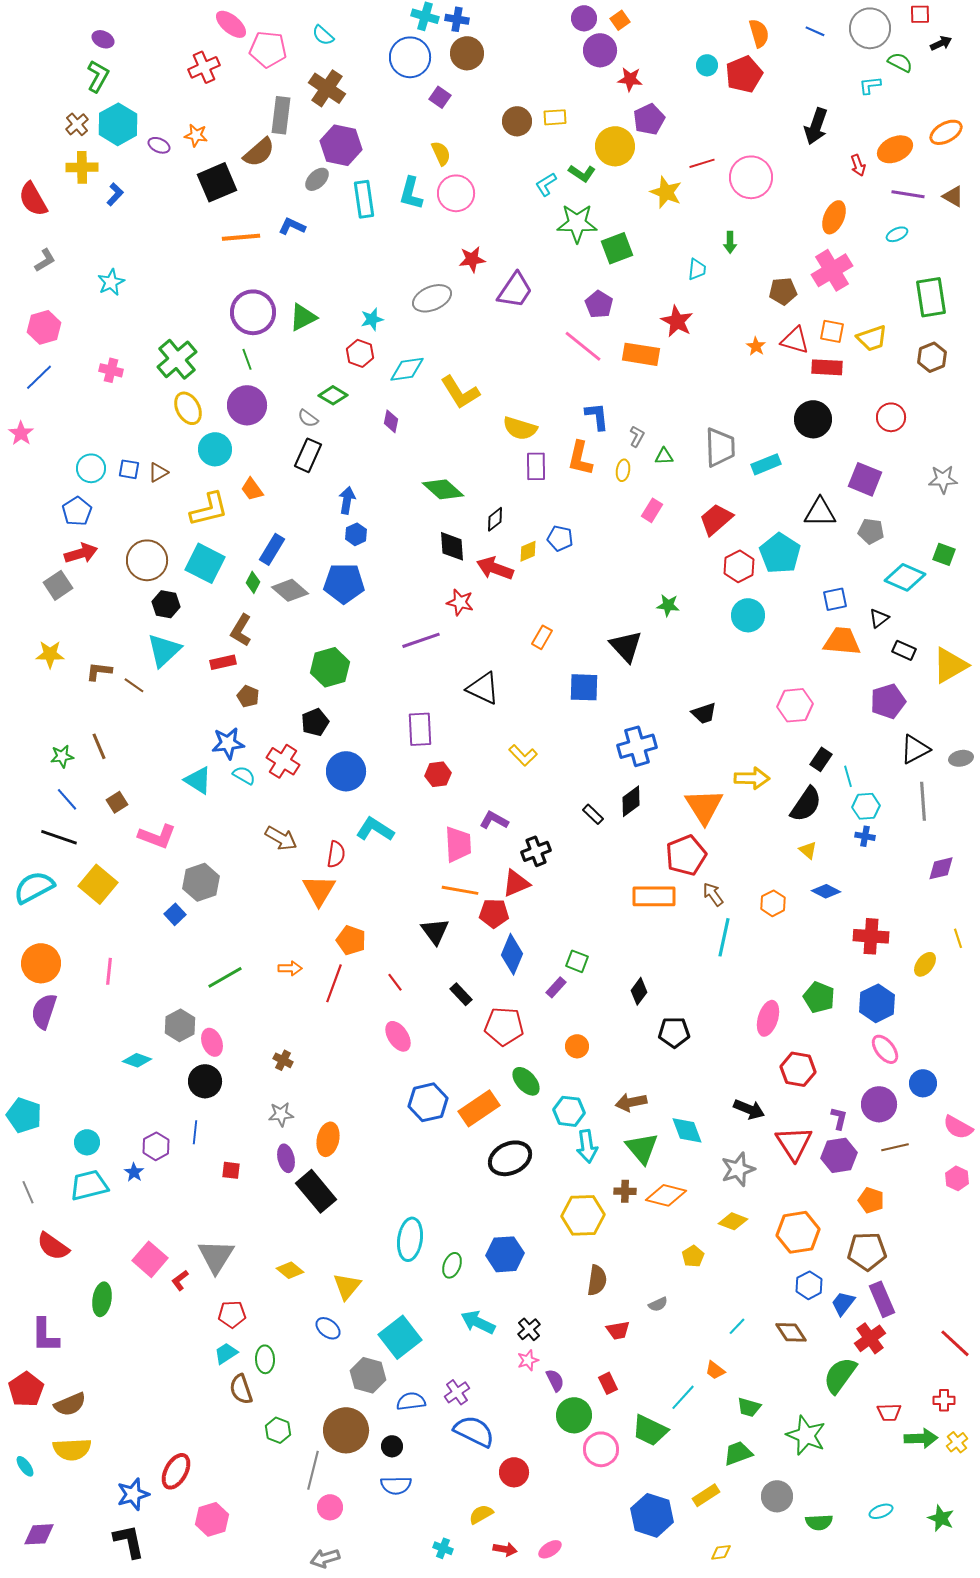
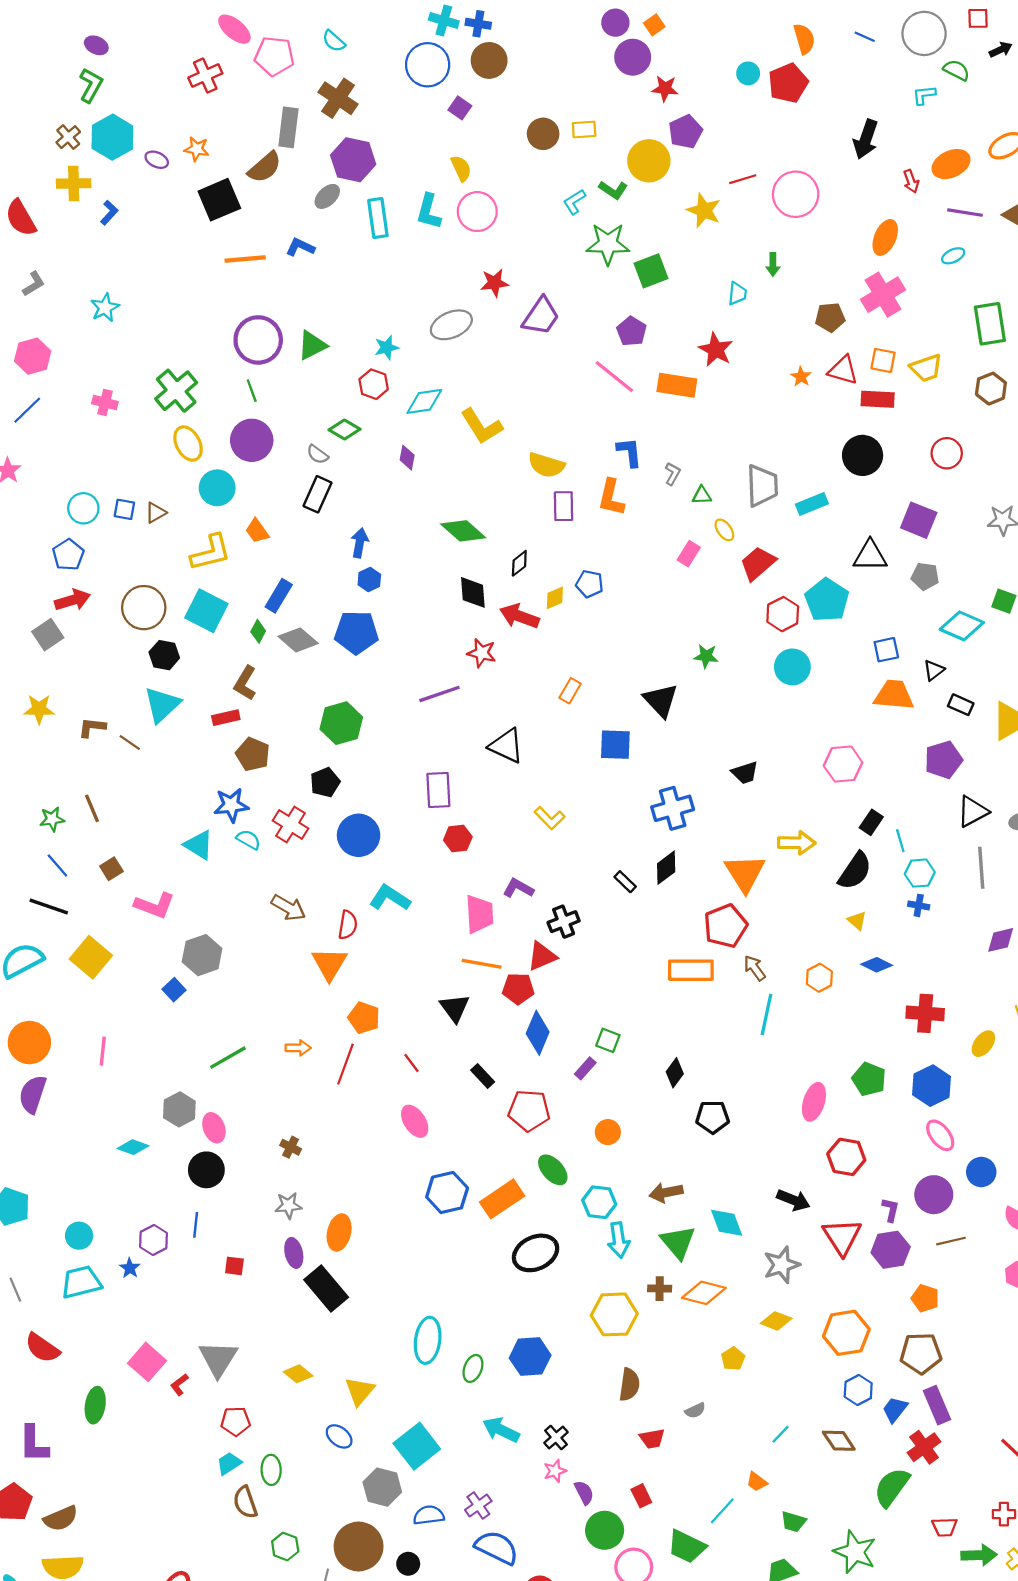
yellow ellipse: (623, 470) -> (724, 530), moved, turned -45
brown pentagon: (248, 696) -> (253, 754), size x1.4

